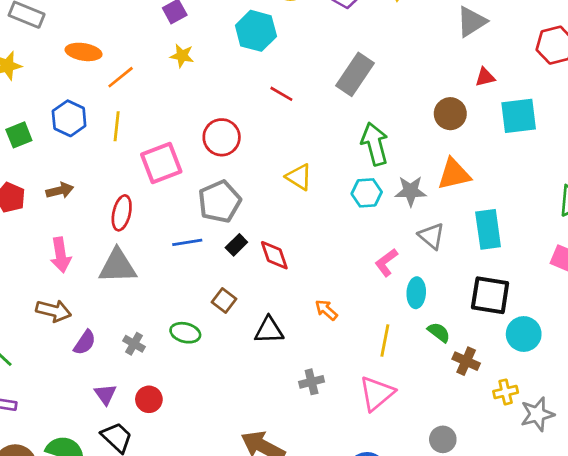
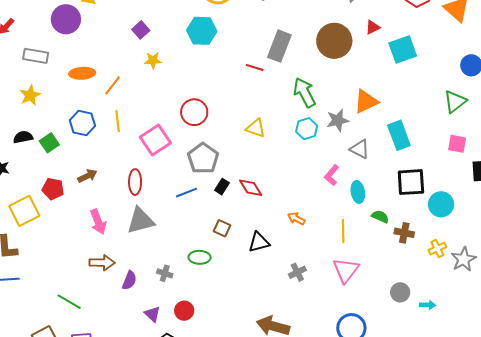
red line: (281, 94) -> (255, 67), moved
brown circle: (450, 114) -> (334, 41), moved, size x1.5

